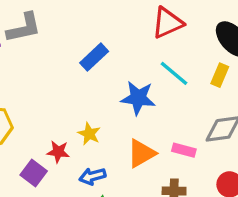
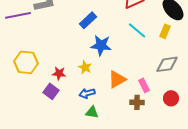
blue star: (138, 98) -> (101, 45), moved
pink rectangle: (184, 150) -> (144, 85), moved, turned 48
red star: (58, 152) -> (59, 73), moved

